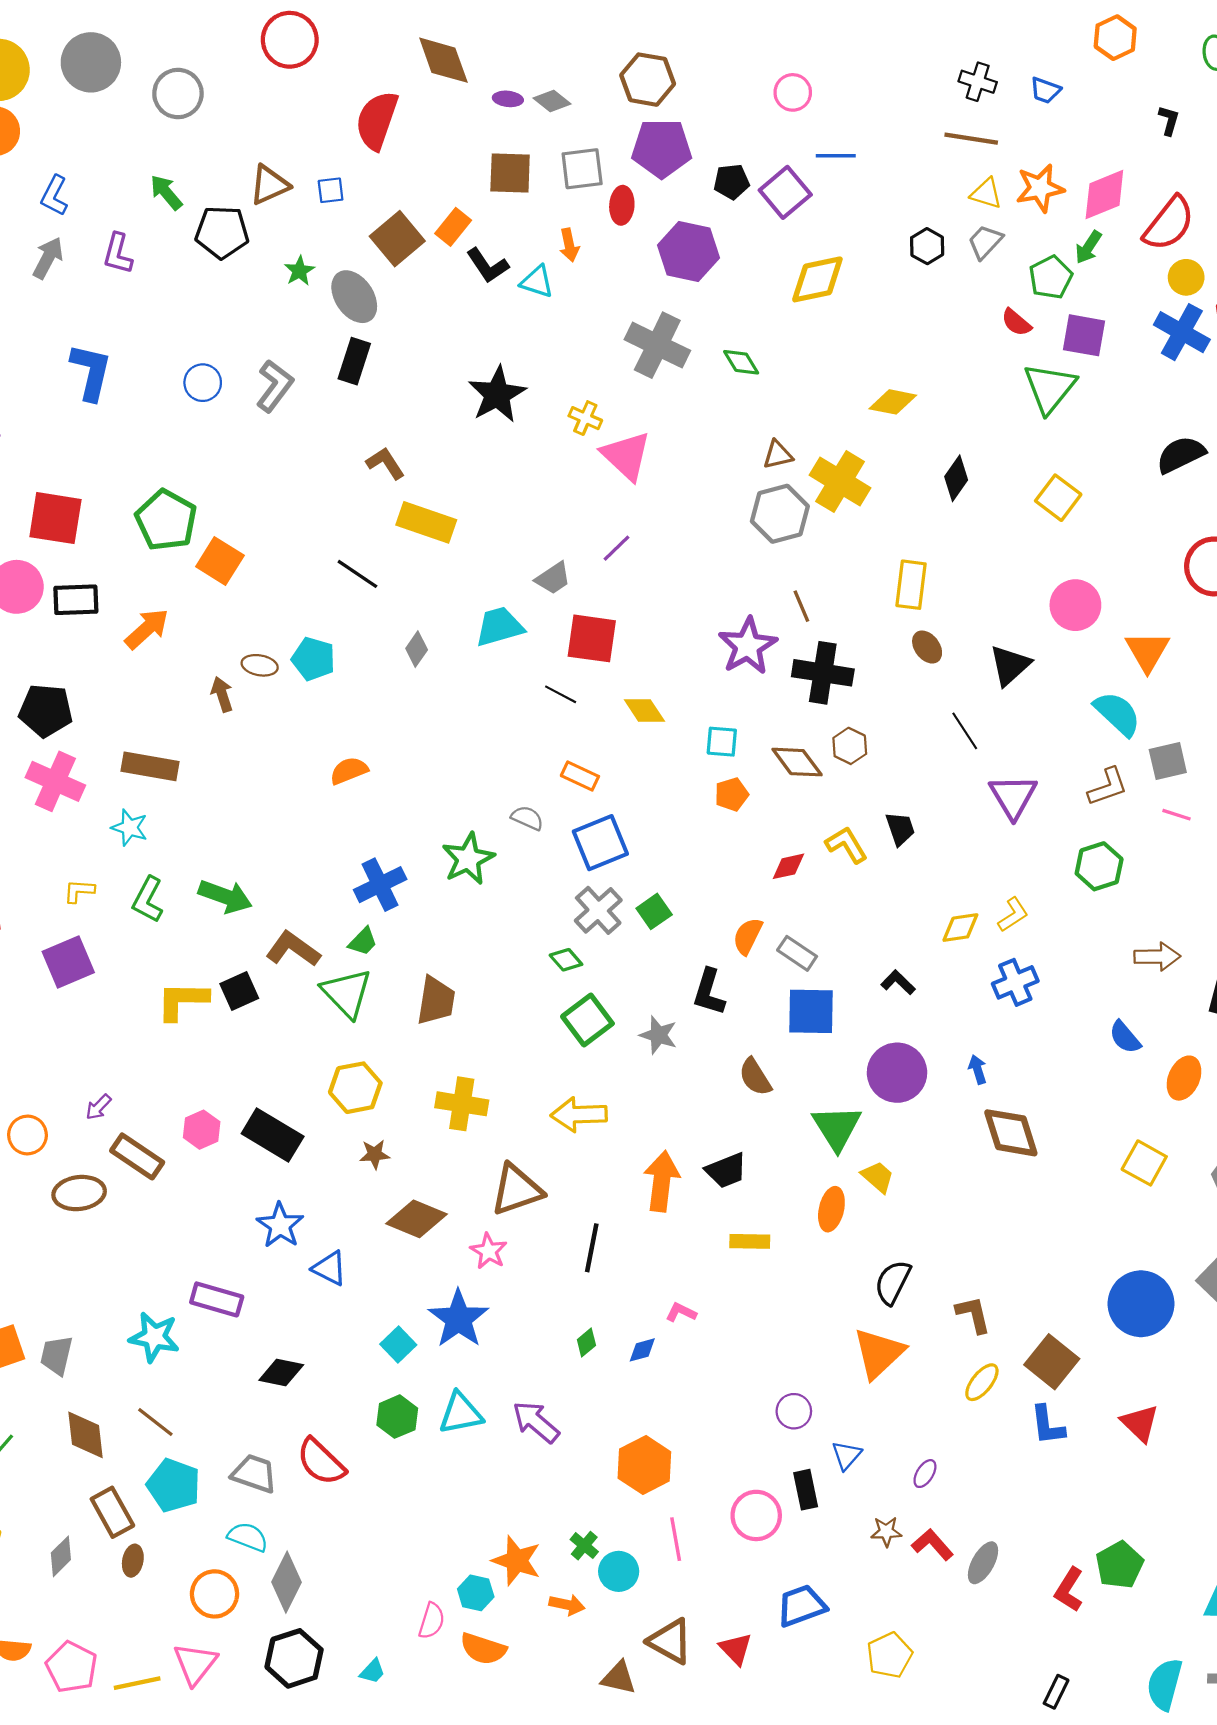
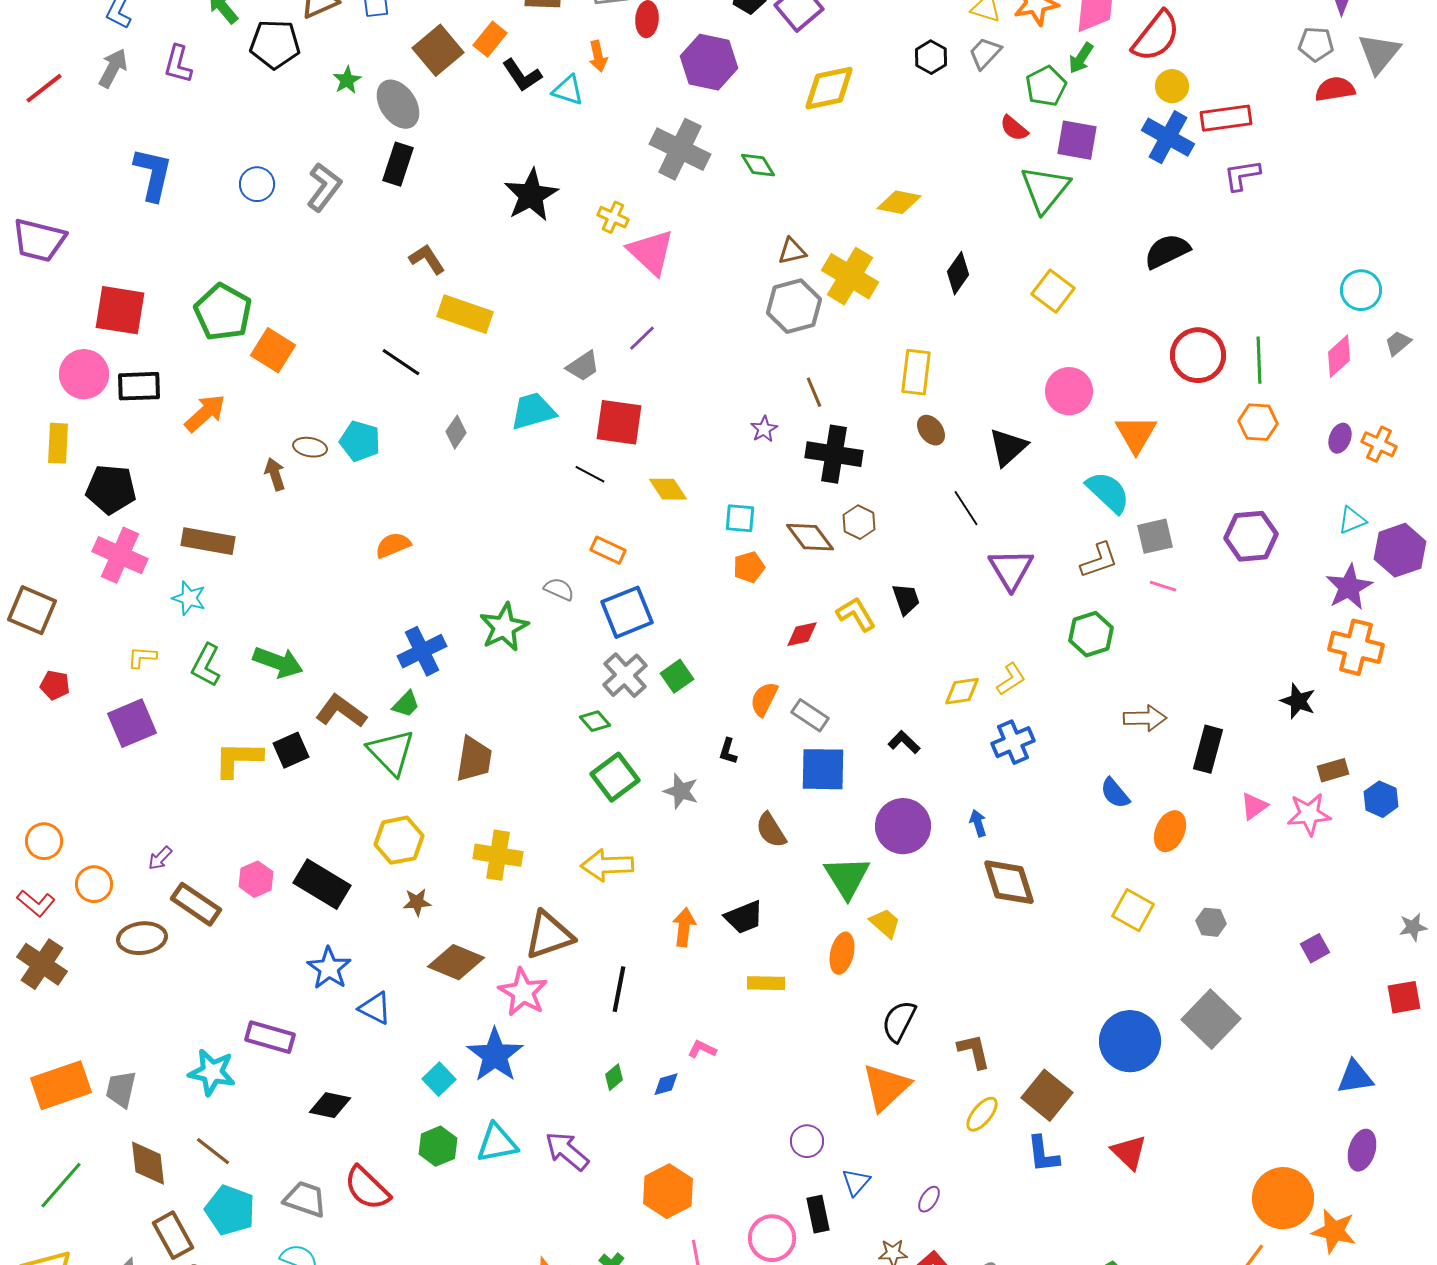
purple star: (748, 646) -> (764, 429), size x0.5
black L-shape: (709, 992) -> (728, 751), size x0.6
orange arrow: (662, 1181) -> (684, 927), size x0.7
pink star: (489, 1251) -> (523, 992), size x1.4

